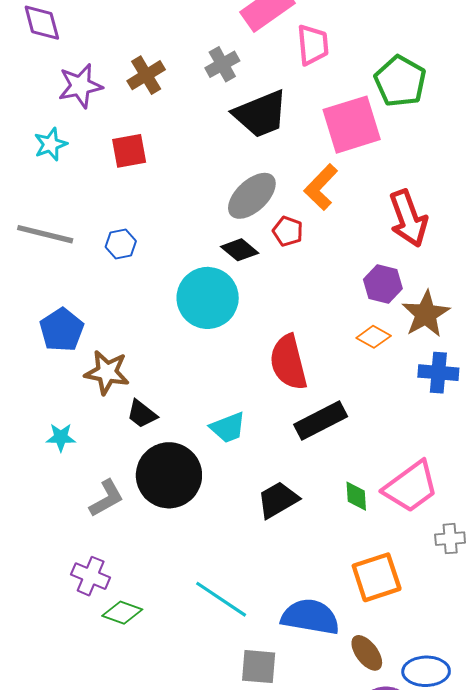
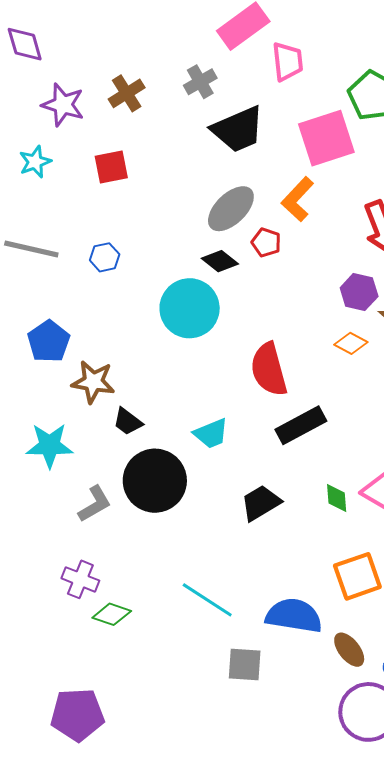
purple star: (80, 86) -> (63, 105), turned 30
cyan star: (61, 437) -> (49, 445), size x1.6

